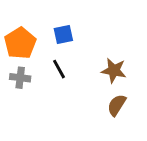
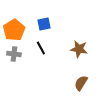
brown semicircle: (117, 105) -> (81, 83), moved

